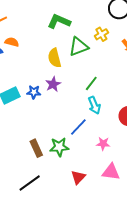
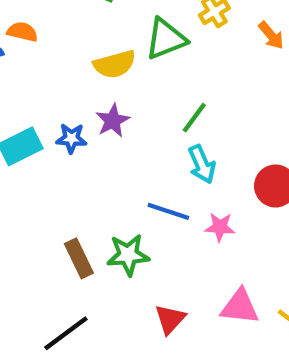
yellow semicircle: (55, 58) -> (115, 64), turned -90
blue line: (78, 127) -> (168, 211), turned 66
pink star: (103, 144) -> (220, 227), moved

